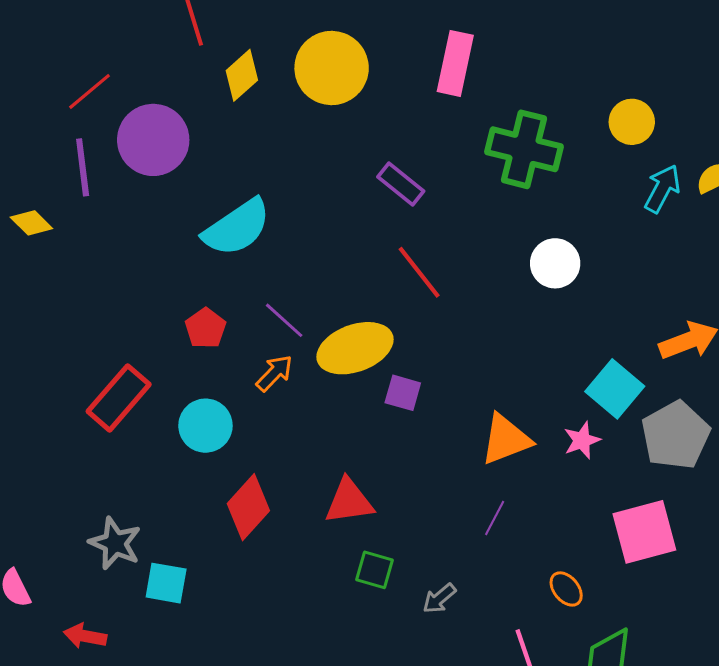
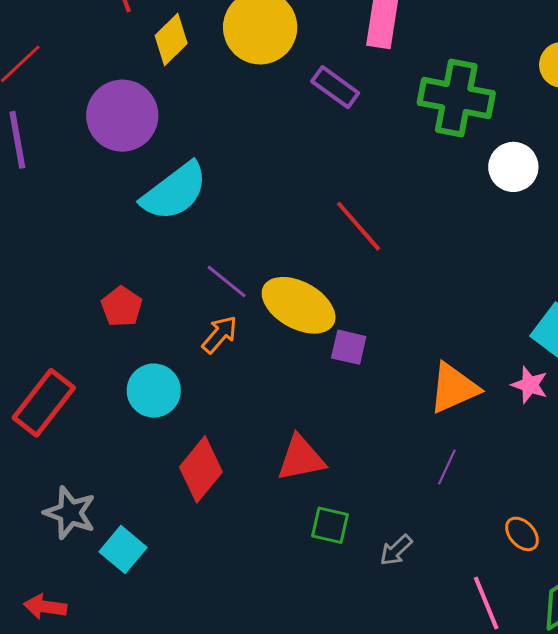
purple circle: (153, 140) -> (122, 116), moved
purple rectangle: (401, 184) -> (335, 87), moved
white circle: (555, 263) -> (513, 167), moved
red pentagon: (206, 328) -> (122, 307), moved
yellow ellipse: (355, 348) -> (299, 305), turned 52
red rectangle: (119, 398) -> (44, 403), moved
pink star: (582, 440) -> (530, 385), turned -30
cyan square: (166, 583) -> (123, 550), turned 33

